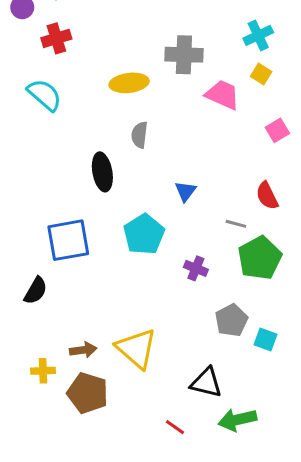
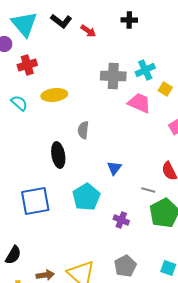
cyan cross: (258, 35) -> (145, 70), moved
yellow ellipse: (129, 83) -> (54, 95), moved
cyan semicircle: (45, 95) -> (19, 103), size x0.7
black semicircle: (36, 291) -> (13, 255), moved
gray pentagon: (231, 320) -> (125, 266), moved

